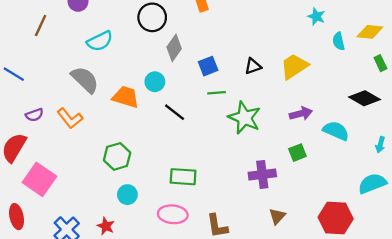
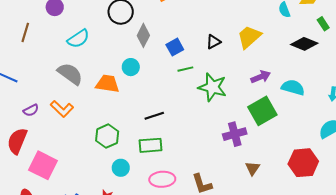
black diamond: (364, 98) -> (304, 44), moved
black line: (175, 112) -> (154, 116), moved, turned -48
green square: (297, 153) -> (262, 111), size x1.8
green rectangle: (183, 177) -> (150, 145), moved

